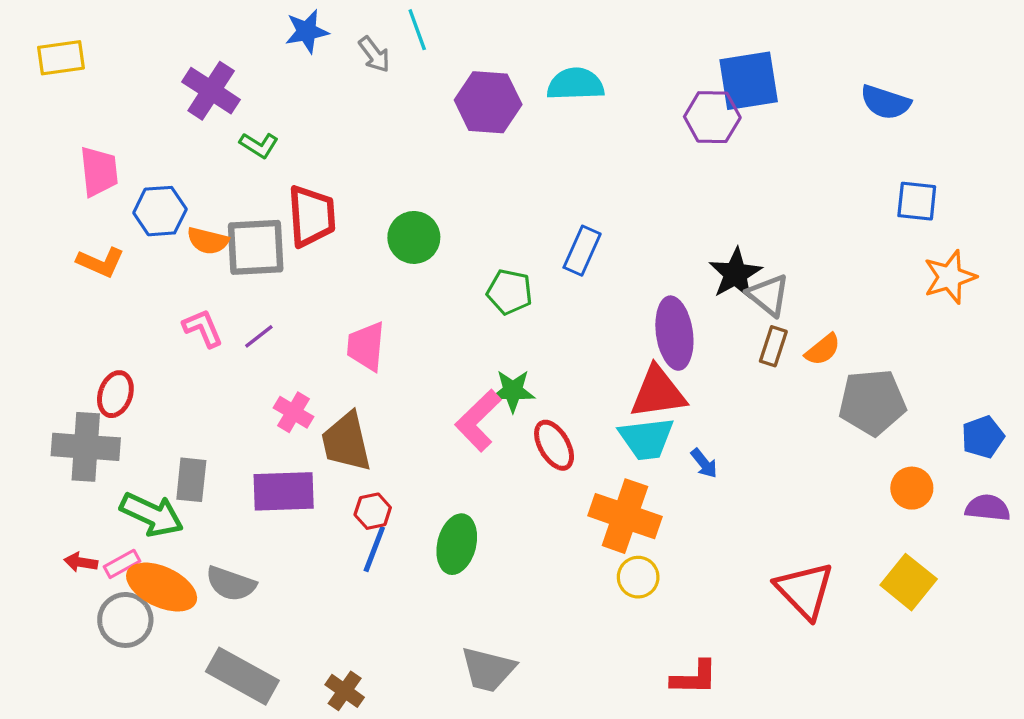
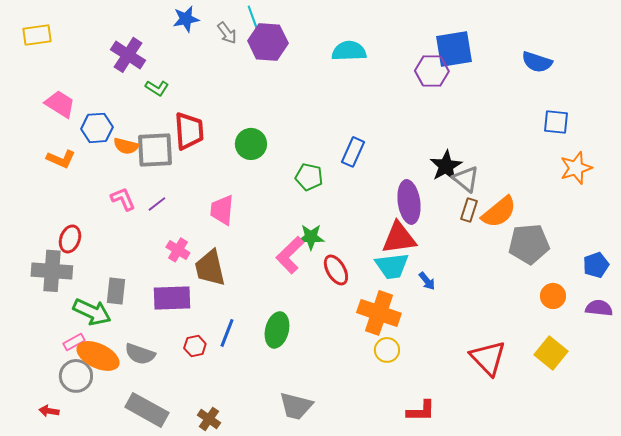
purple hexagon: (488, 102) -> (268, 42), moved
pink trapezoid: (99, 171) -> (60, 104), turned -52
orange semicircle: (823, 350) -> (499, 212), size x1.6
red hexagon: (373, 511) -> (195, 346), moved
red arrow: (81, 562) -> (49, 411), moved

